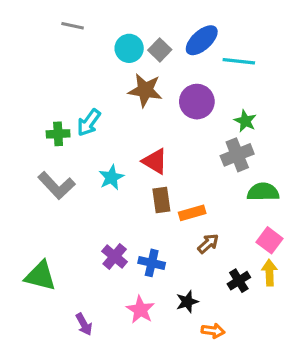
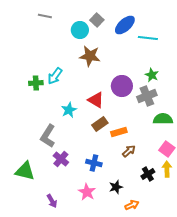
gray square: (160, 50) -> (97, 20), moved
purple circle: (197, 102) -> (122, 86), moved
gray L-shape: (56, 185) -> (48, 136), moved, turned 75
brown rectangle: (161, 200) -> (100, 124), turned 63
purple cross: (115, 256) -> (61, 159), moved
orange arrow: (213, 331) -> (132, 205), turned -32

